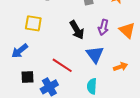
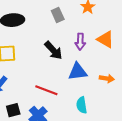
blue triangle: (95, 54) -> (78, 72), turned -48
orange arrow: (120, 67) -> (107, 78), turned 40

